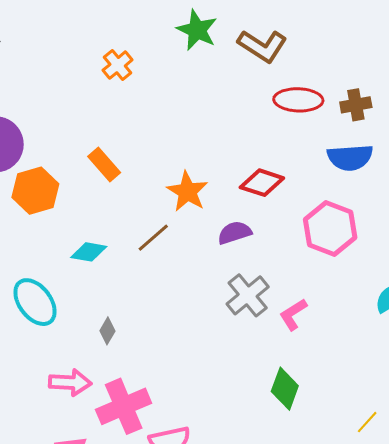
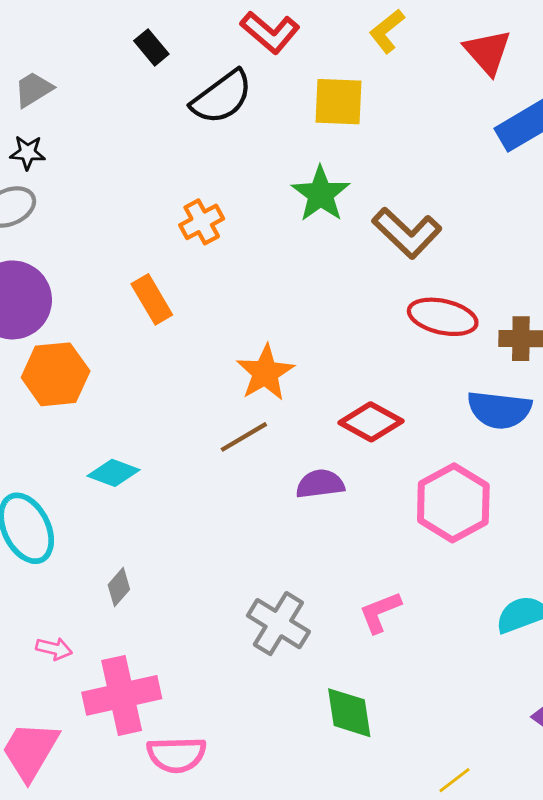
orange rectangle: (104, 164) -> (152, 299), moved
orange star: (187, 192) -> (265, 373), moved
brown line: (153, 238) -> (244, 437), moved
gray cross: (248, 295) -> (278, 624), moved, turned -30
pink arrow: (70, 383) -> (54, 649), size x0.6
green diamond: (285, 389) -> (349, 713), turned -39

